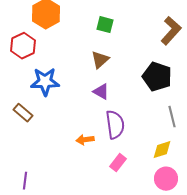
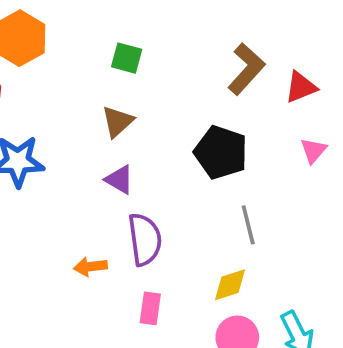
pink rectangle: (118, 163) -> (150, 308), turned -30

